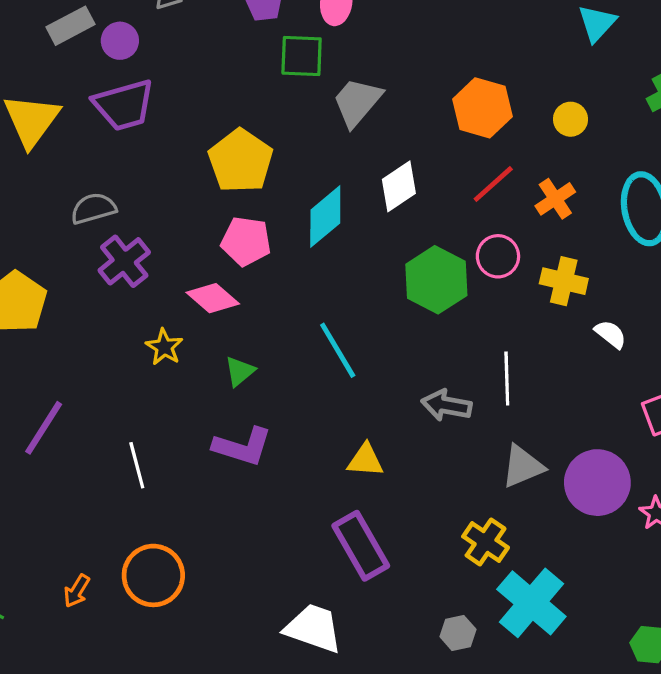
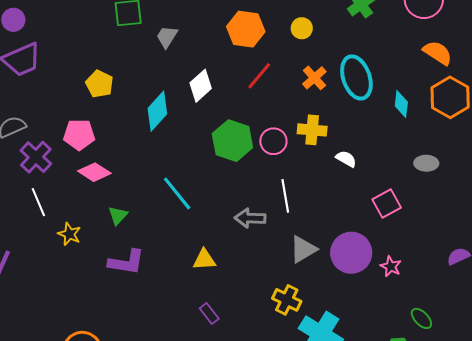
gray trapezoid: (357, 102) -> (167, 37), size x0.7
yellow pentagon: (241, 161) -> (99, 84), size x0.7
orange cross: (555, 199) -> (314, 78), moved
pink pentagon: (246, 241) -> (79, 135), moved
pink circle: (498, 256) -> (273, 141), moved
yellow star: (164, 347) -> (69, 234), moved
white line: (137, 465) -> (38, 202), moved
purple rectangle: (361, 546) -> (209, 313), size x0.5

